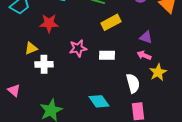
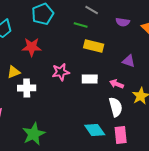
yellow rectangle: (111, 22) -> (94, 46), turned 42
pink arrow: (144, 55) -> (117, 84), moved
cyan diamond: (99, 101) -> (95, 130), moved

